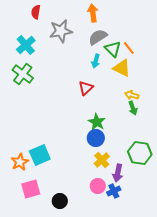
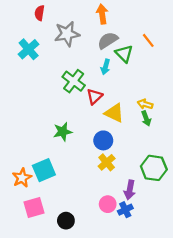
orange line: (129, 48) -> (148, 40), moved
yellow triangle: (122, 68) -> (114, 113), moved
green cross: (23, 74) -> (74, 81), moved
green star: (97, 122) -> (63, 132), moved, turned 30
blue circle: (96, 138) -> (103, 140), moved
yellow cross: (102, 160) -> (107, 162), moved

